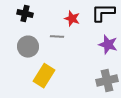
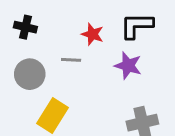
purple star: (108, 45) -> (128, 66), moved

